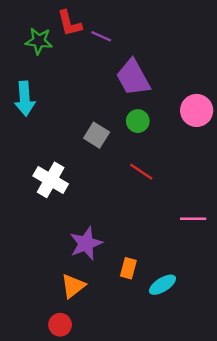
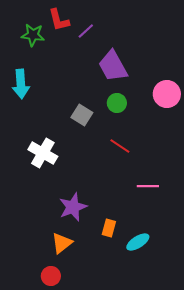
purple line: (101, 36) -> (86, 31), turned -66
pink line: (193, 219) -> (148, 186), moved

